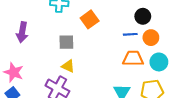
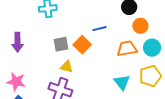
orange square: (90, 19) -> (82, 45), moved
blue line: (130, 34) -> (99, 29), moved

